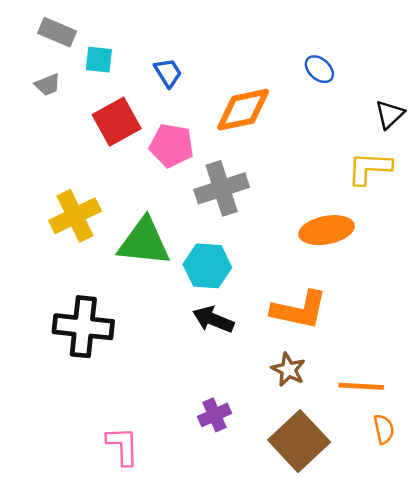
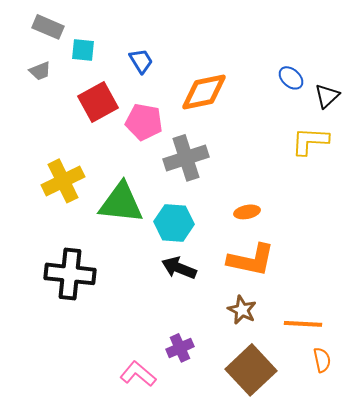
blue ellipse: (319, 69) -> (291, 78), moved
orange ellipse: (327, 230) -> (247, 212), moved, size x0.6
pink L-shape: (123, 446) -> (138, 374), moved, turned -48

